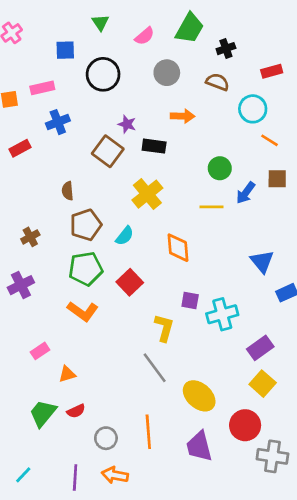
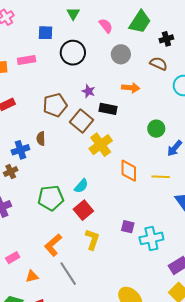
pink semicircle: (145, 36) -> (106, 26), turned -91
blue cross: (58, 122) -> (20, 150), moved
brown square: (108, 151) -> (81, 121), moved
yellow line: (211, 207) -> (161, 177), moved
brown pentagon: (86, 225) -> (55, 105), moved
cyan semicircle: (125, 236) -> (81, 186), moved
orange diamond: (178, 248) -> (129, 171), moved
orange L-shape: (83, 311) -> (53, 245), moved, turned 100
yellow L-shape: (164, 328) -> (92, 239), moved
gray line: (155, 368) -> (68, 274), moved

